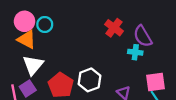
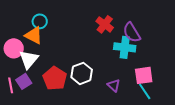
pink circle: (24, 21) -> (14, 48), moved
orange triangle: (27, 39) -> (34, 35), moved
cyan cross: (135, 52) -> (125, 47), size x1.5

